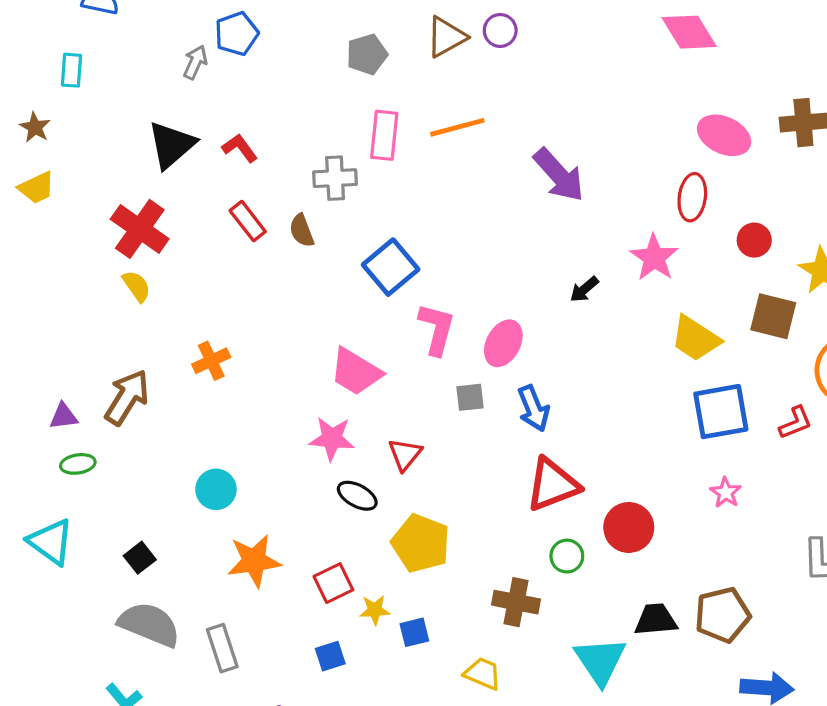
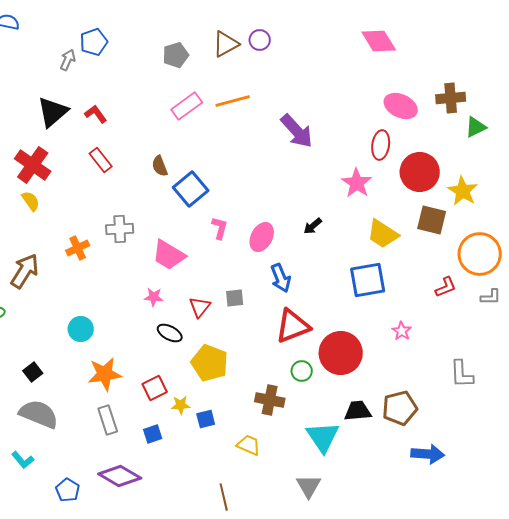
pink rectangle: (384, 135) -> (187, 106), turned 48
gray cross: (335, 178) -> (120, 229), moved
brown semicircle: (302, 231) -> (160, 166), moved
red circle: (754, 240) -> (420, 172), size x1.8
black arrow: (584, 289) -> (313, 226), moved
pink L-shape: (437, 329) -> (220, 228), size x0.7
gray square: (470, 397) -> (235, 298), moved
blue square: (721, 412) -> (368, 280), moved
pink star: (332, 439) -> (154, 297), size x0.7
red circle: (629, 527) -> (341, 353), size x1.4
gray rectangle: (222, 648) -> (108, 420), moved

